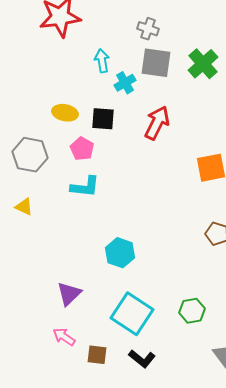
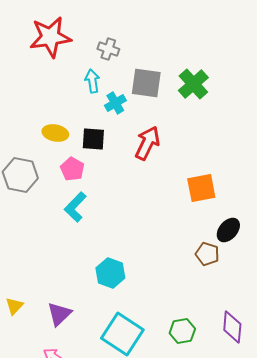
gray cross: (148, 29) -> (108, 49), moved
cyan L-shape: (85, 187) -> (75, 207), turned 128
yellow triangle: (24, 207) -> (14, 306), moved, turned 48

